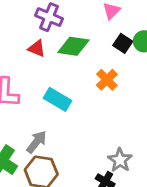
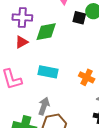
red triangle: (37, 49) -> (22, 42), turned -32
orange cross: (107, 80) -> (87, 77), moved

